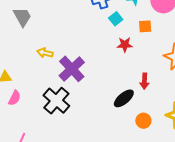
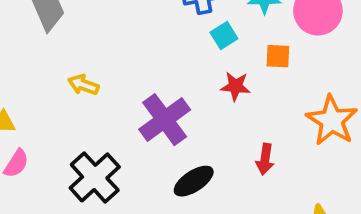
purple cross: (72, 69) -> (165, 120), moved
black ellipse: (124, 98) -> (194, 181), moved

